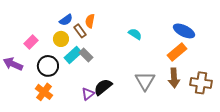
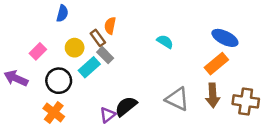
blue semicircle: (66, 20) -> (62, 13), moved, turned -40
gray rectangle: (86, 55) -> (105, 55), moved
gray triangle: (145, 81) -> (177, 99), turned -35

